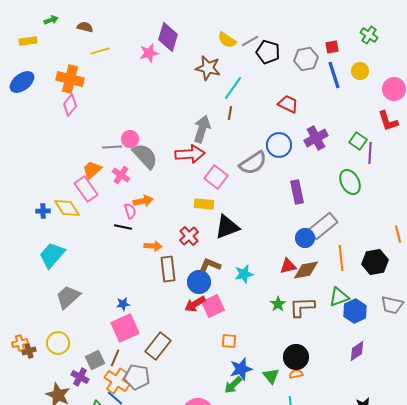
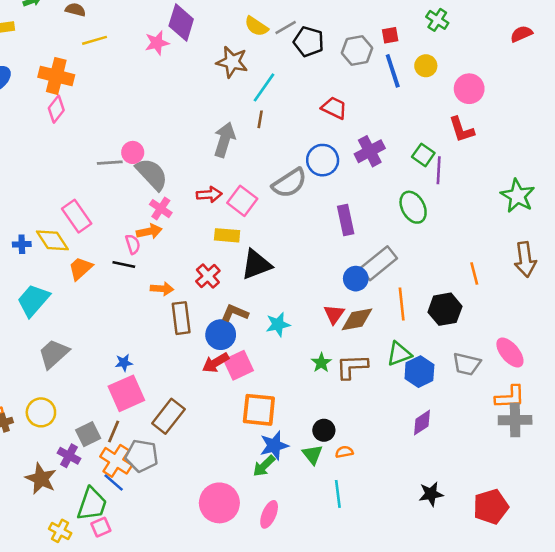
red arrow: (190, 154) -> (209, 194), moved, size x0.7
orange trapezoid: (92, 170) -> (80, 268), moved
pink cross: (121, 175) -> (161, 209), moved
red triangle: (288, 266) -> (334, 314), turned -42
orange square: (229, 341) -> (259, 410), size x1.8
black circle: (296, 357) -> (324, 430), moved, size x0.7

